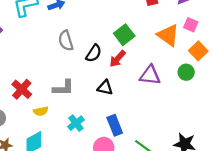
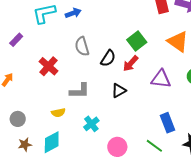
black triangle: (105, 88) -> (119, 91), turned -42
red cross: (22, 89) -> (48, 66), moved
blue rectangle: (115, 125) -> (168, 123), moved

